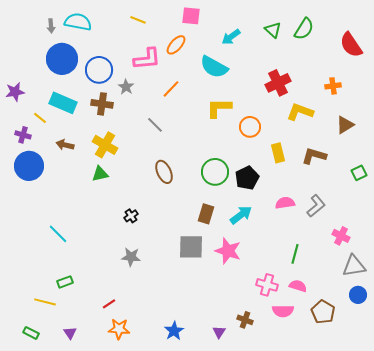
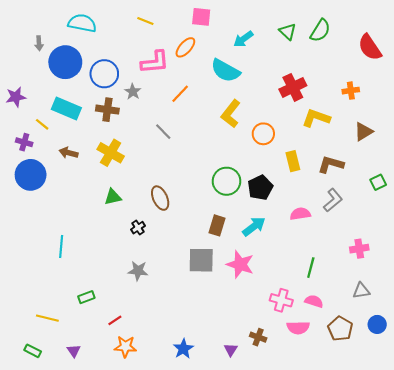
gray arrow: (51, 26) -> (39, 43), moved
yellow L-shape: (219, 108) -> (231, 114), turned -52
brown ellipse: (164, 172) -> (160, 198), moved
green triangle: (100, 174) -> (113, 197), moved
gray L-shape: (316, 206) -> (333, 200), moved
cyan line: (58, 234) -> (61, 247), turned 50
pink cross: (341, 236) -> (359, 249), turned -36
gray triangle: (354, 266) -> (361, 291), moved, size x0.7
green rectangle: (65, 282) -> (86, 297), moved
blue circle: (358, 295) -> (377, 324), moved

